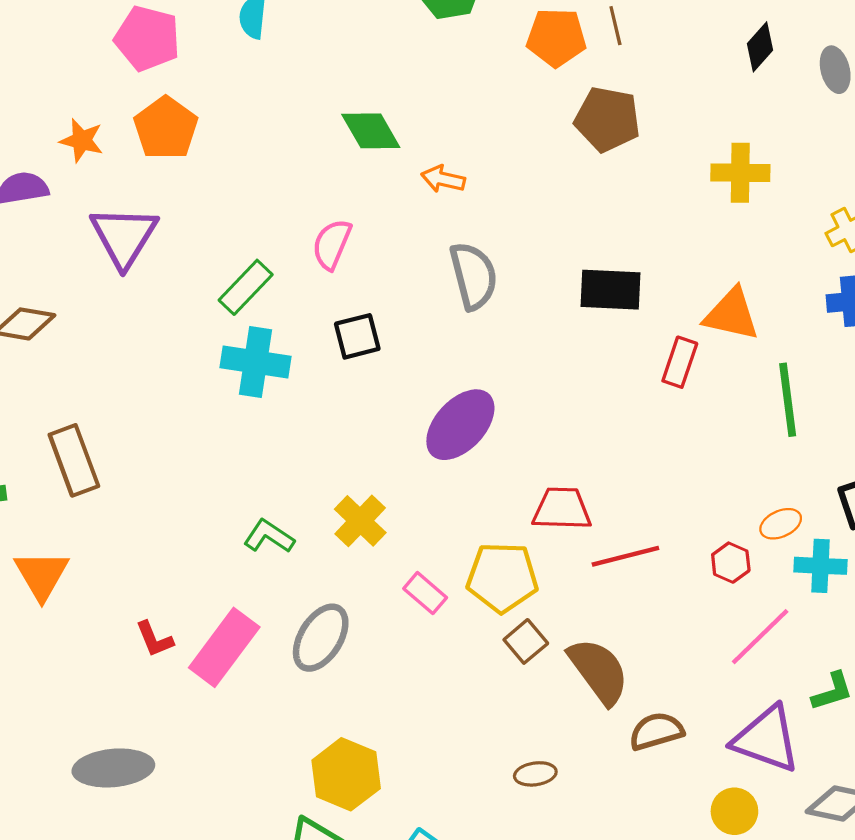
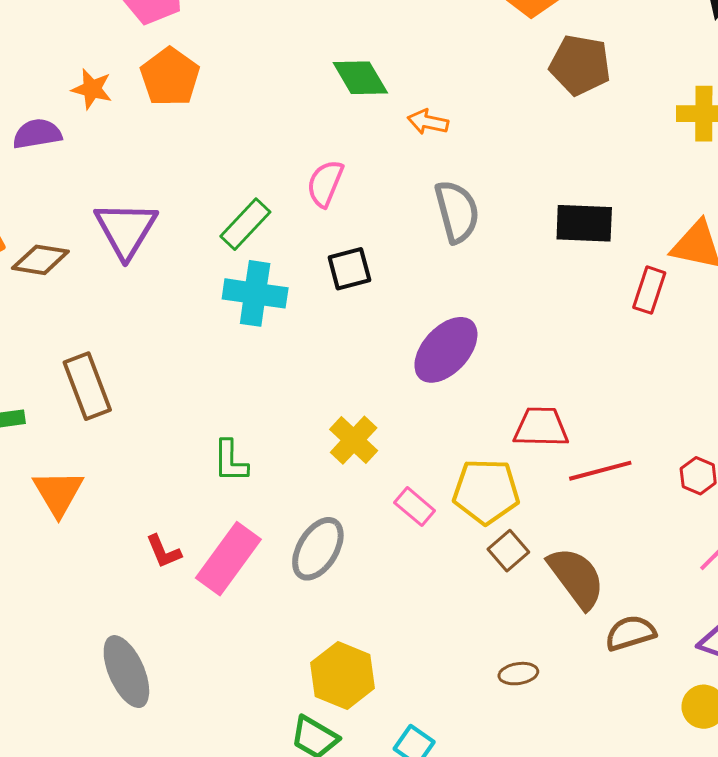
purple triangle: (124, 237) -> (126, 229), moved
green L-shape: (269, 536) -> (230, 461), moved, turned -123
gray ellipse: (113, 768) -> (126, 672), turned 72

